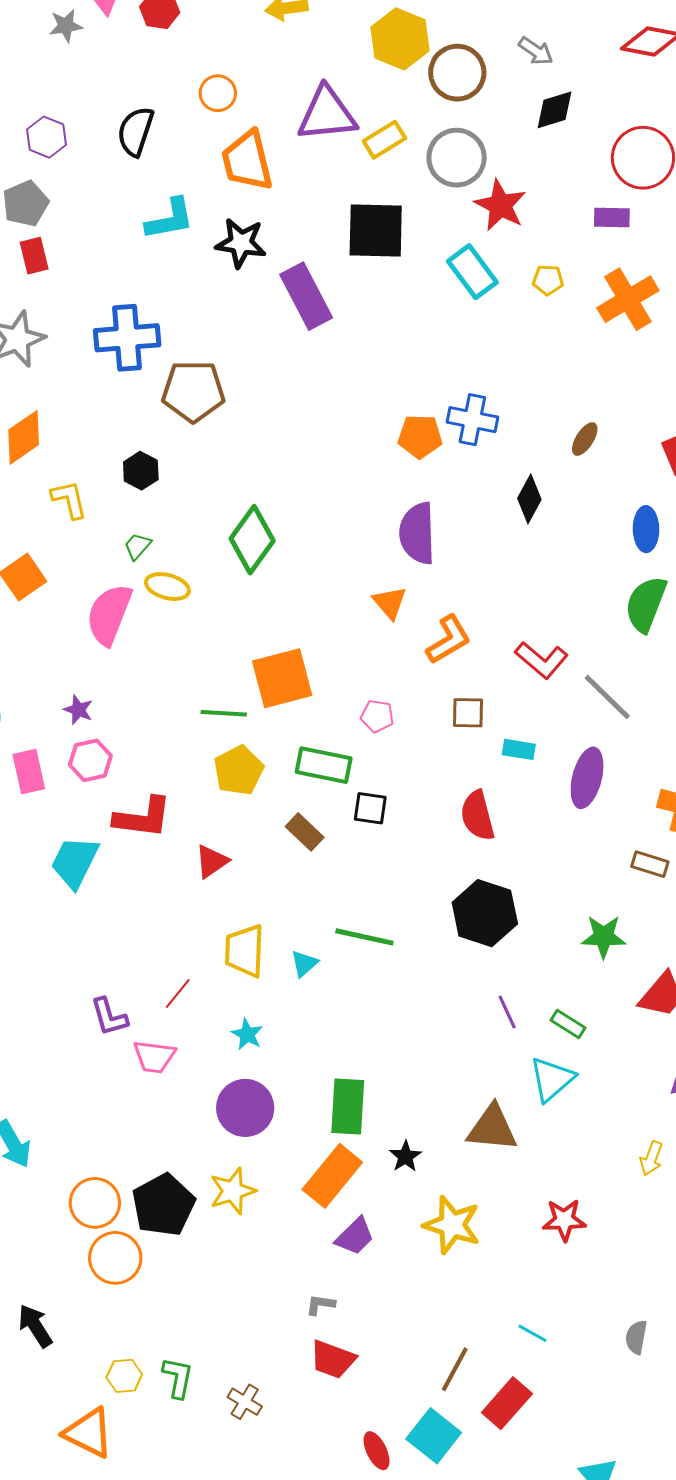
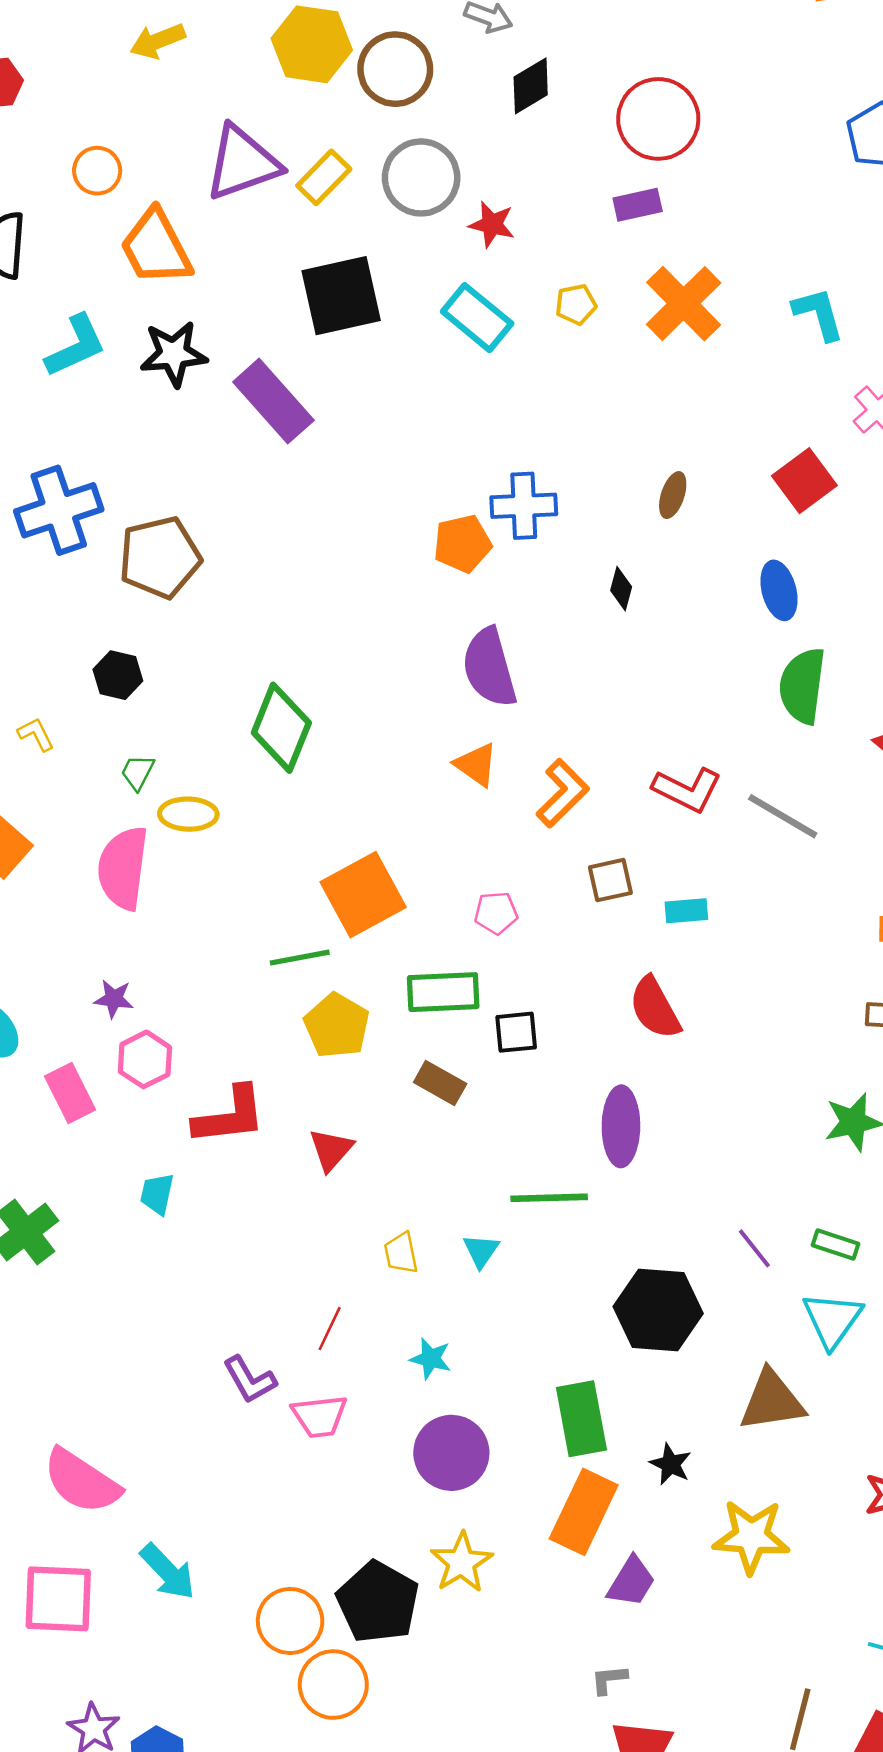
red star: (500, 205) -> (492, 224), size x0.7
yellow L-shape: (69, 499) -> (36, 734), size x0.7
black diamond: (529, 499) -> (621, 589), size x0.7
purple ellipse: (587, 778) -> (621, 1126), moved
cyan trapezoid: (75, 862) -> (157, 1194), size x0.6
black hexagon: (485, 913) -> (658, 1310), moved
yellow trapezoid: (245, 951) -> (401, 1253), size x0.6

